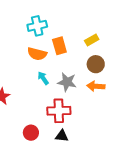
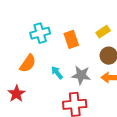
cyan cross: (37, 26) -> (40, 33), moved
orange semicircle: (37, 54) -> (28, 63), moved, turned -66

